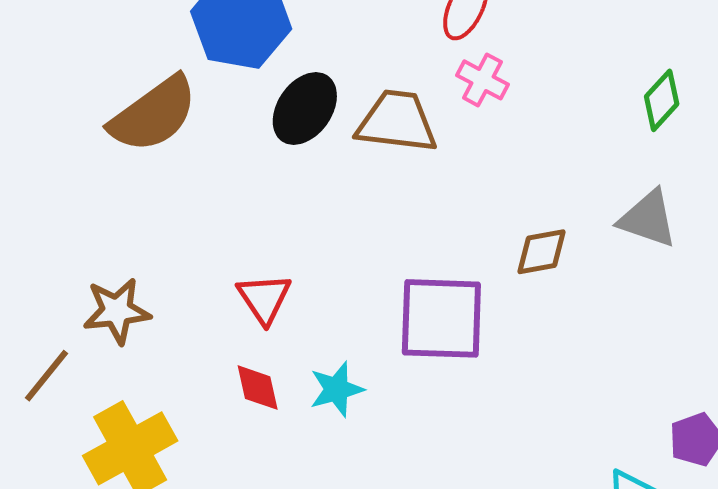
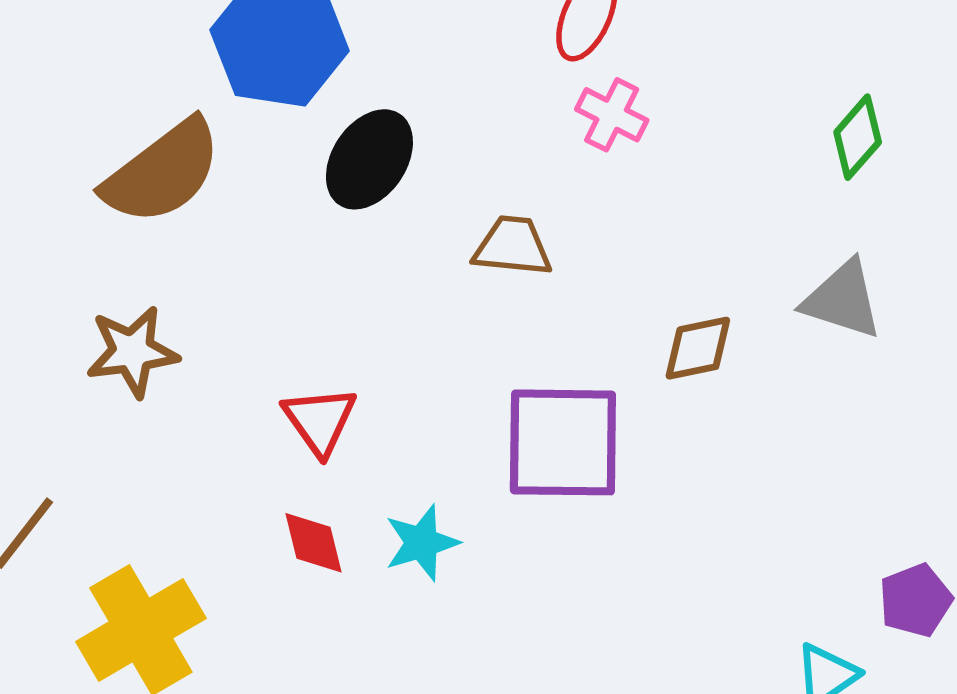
brown trapezoid: (397, 122) -> (513, 246), moved, size x0.7
brown star: (117, 311) -> (132, 352), moved

